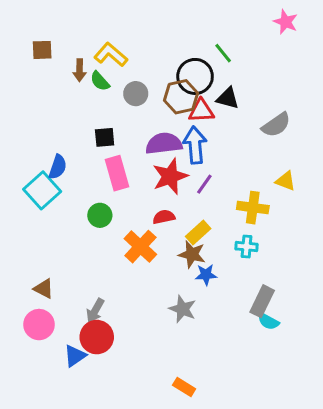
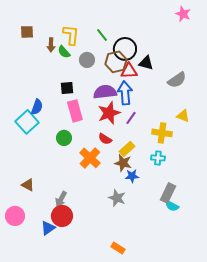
green line: (223, 53) -> (102, 35), moved
yellow L-shape: (111, 55) -> (71, 35), turned 55
red semicircle: (164, 217) -> (105, 139), turned -136
pink circle: (39, 325) -> (15, 216), moved

